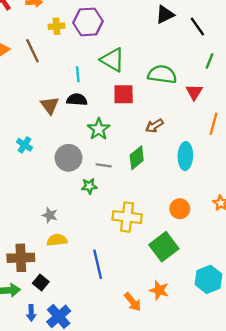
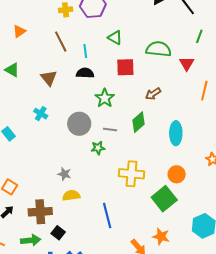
brown line: (32, 51) -> (61, 42), moved
green triangle: (113, 60) -> (115, 38), size x0.7
brown triangle: (50, 105) -> (49, 78), moved
cyan ellipse: (185, 156) -> (176, 133), moved
orange circle: (180, 209) -> (177, 174), moved

